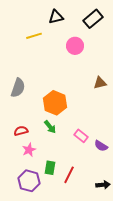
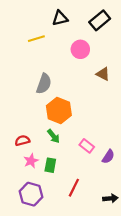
brown triangle: (100, 83) -> (103, 74), moved, turned 40
gray semicircle: (18, 88) -> (44, 84), moved
purple semicircle: (101, 146) -> (108, 157), turned -88
green rectangle: (50, 168) -> (50, 165), moved

